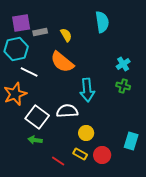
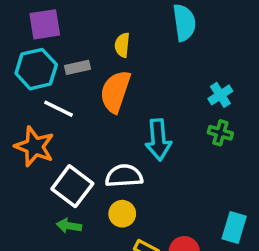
gray rectangle: (40, 32) -> (77, 67), moved
yellow semicircle: (66, 35) -> (122, 45), turned -144
orange semicircle: (62, 62) -> (115, 91), turned 70
orange star: (15, 94) -> (34, 147), turned -30
yellow circle: (86, 133) -> (122, 214), moved

